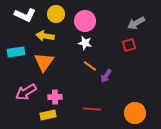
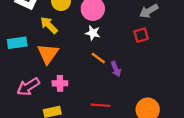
yellow arrow: (45, 36) -> (49, 25), turned 36
purple arrow: (106, 76) -> (116, 69), turned -56
pink cross: (55, 97) -> (60, 83), moved

